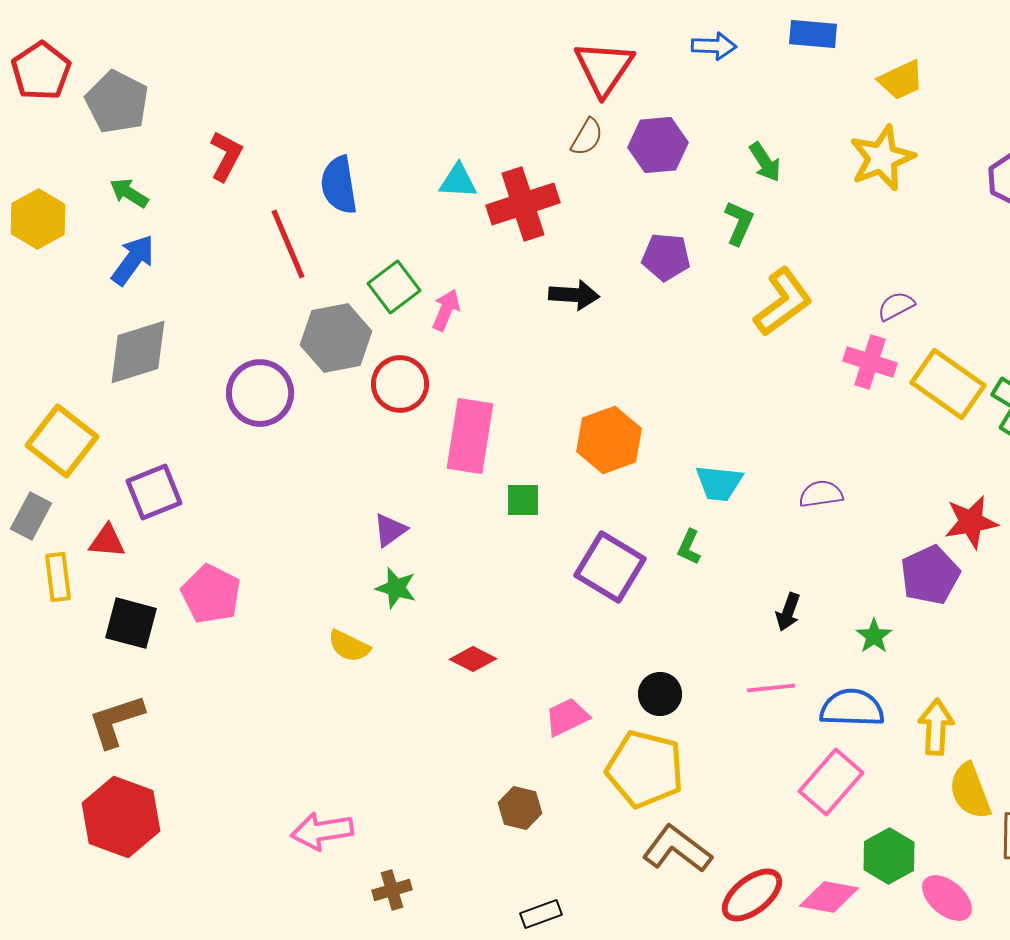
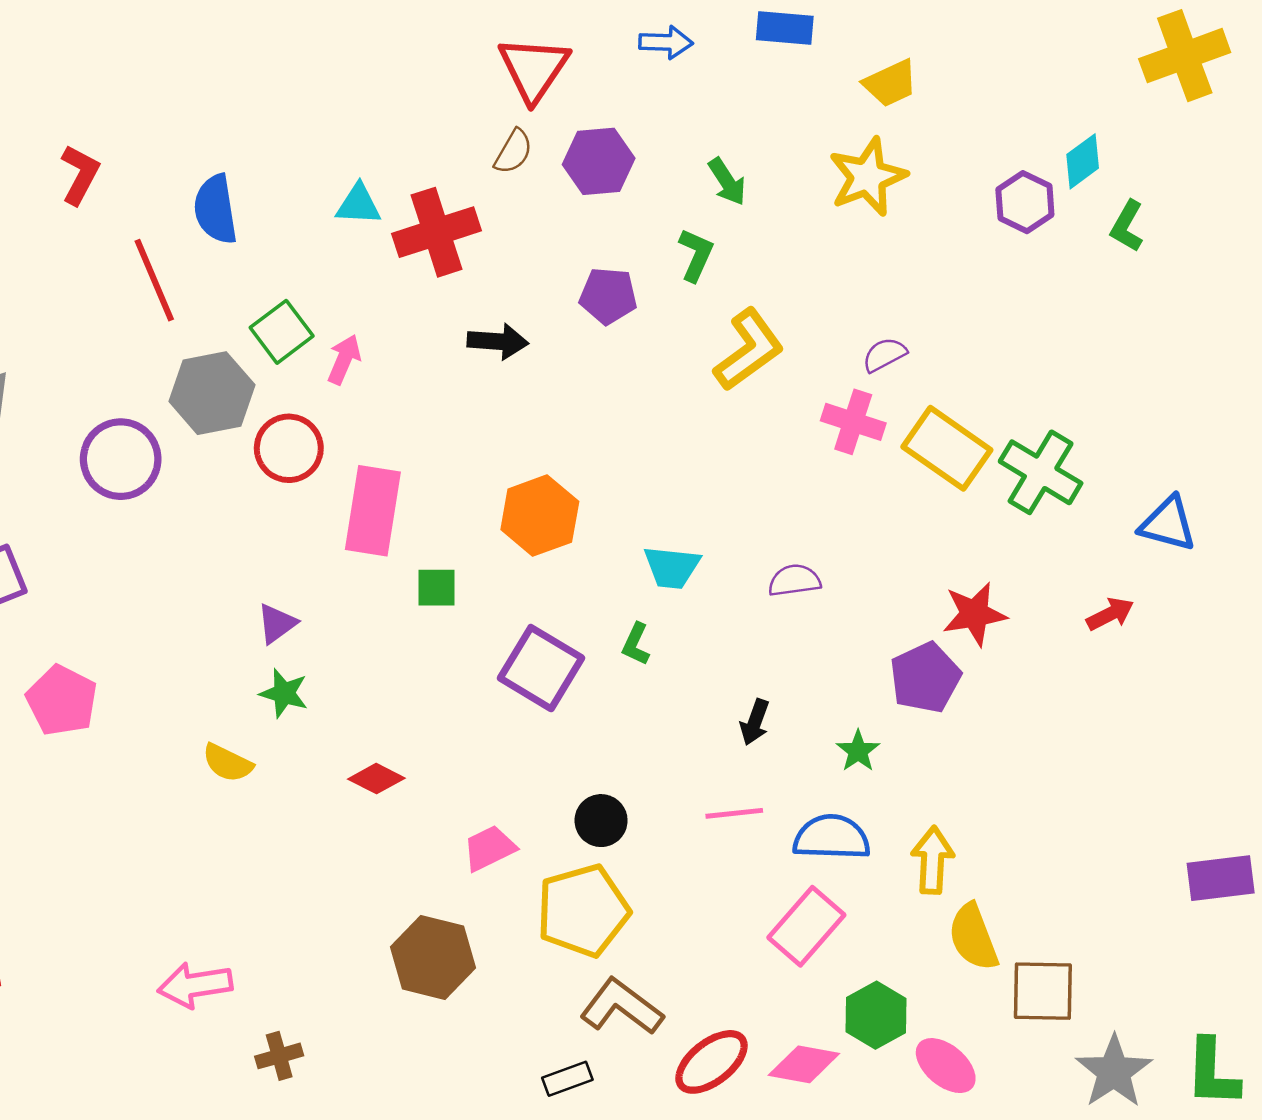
yellow pentagon: (645, 769) -> (583, 911), turned -30
brown hexagon: (520, 808) -> (433, 957), size x1.6
black rectangle: (541, 914) -> (567, 1079), moved

